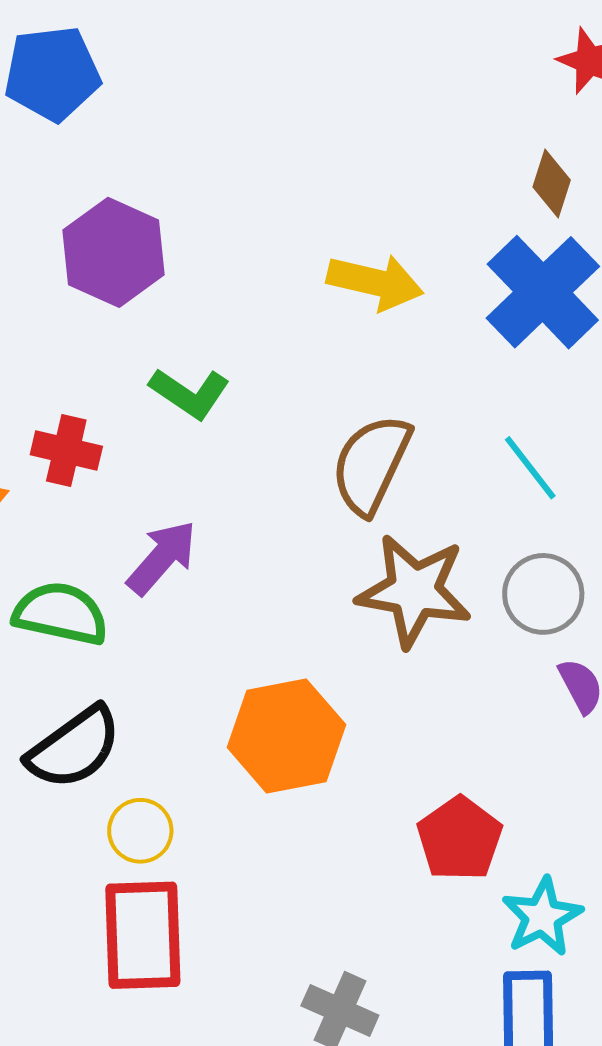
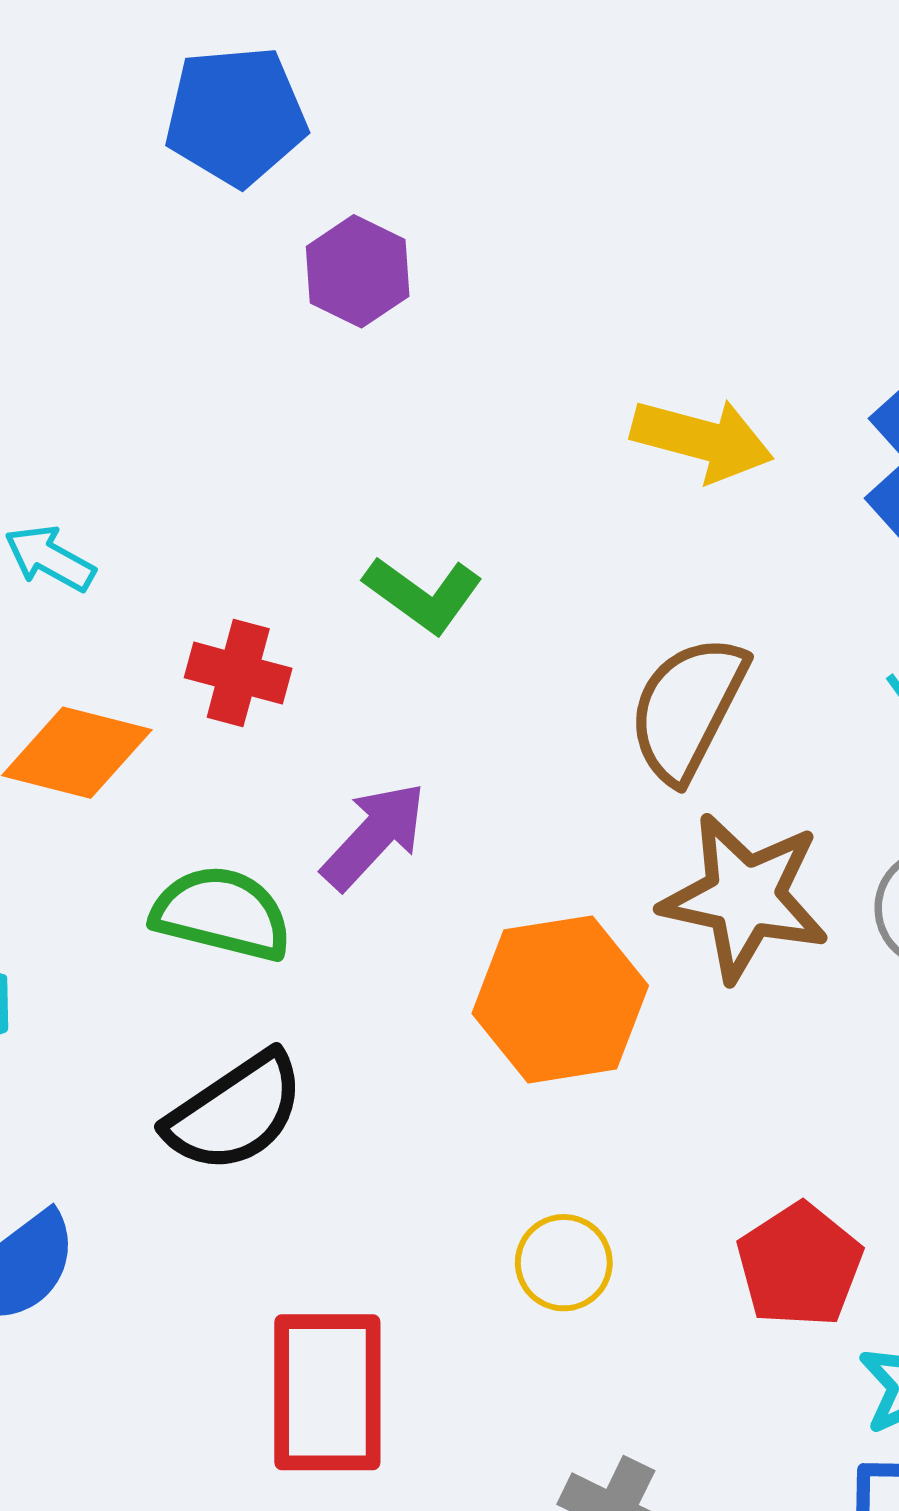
purple hexagon: (114, 252) -> (358, 271), moved, size x0.7
orange hexagon: (286, 736) -> (560, 999), moved
yellow circle: (140, 831) -> (564, 1263), moved

